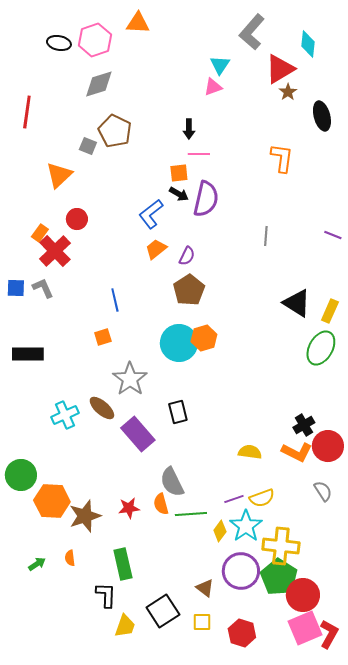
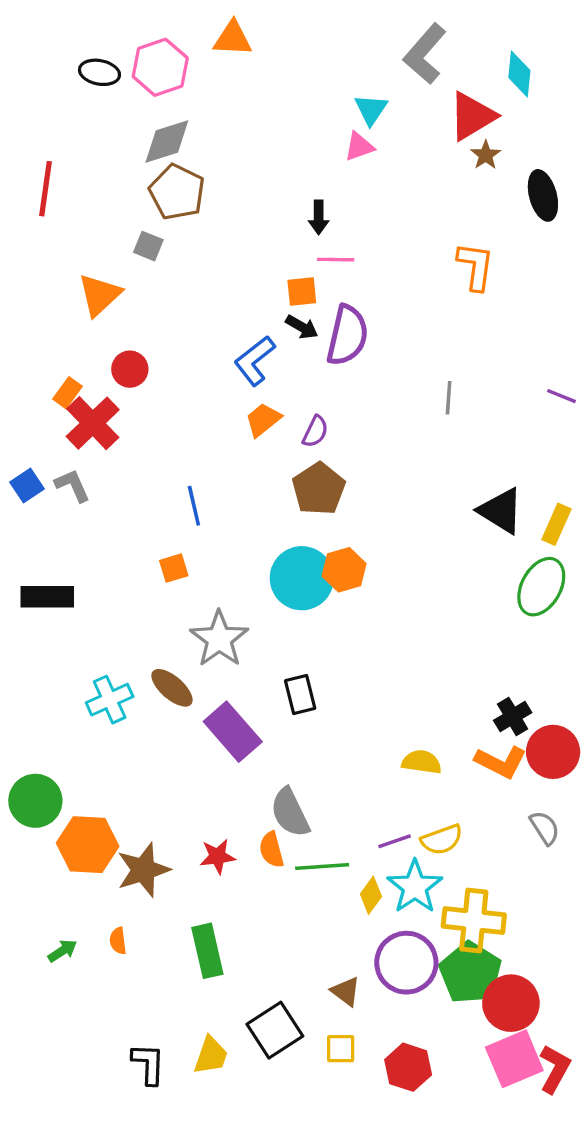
brown pentagon: (115, 131) -> (177, 192), moved
blue square: (16, 288) -> (27, 485), turned -36
black L-shape: (106, 595) -> (148, 1064), moved

